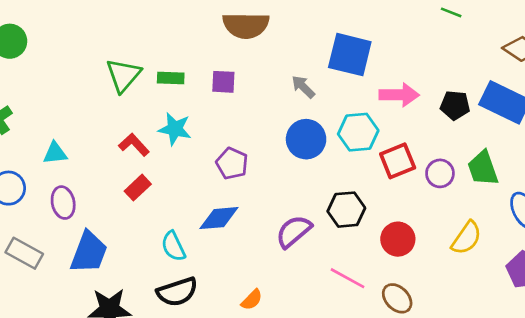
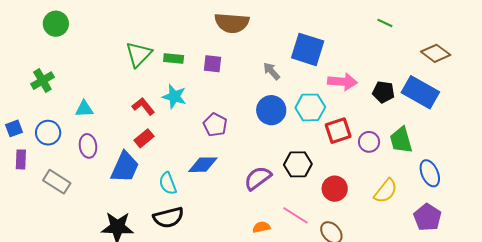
blue trapezoid: (89, 252) -> (125, 167), moved
orange semicircle: (252, 300) -> (261, 227), moved, turned -150

